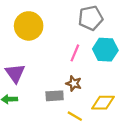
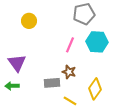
yellow circle: (29, 26) -> (29, 21), size x0.6
yellow diamond: (103, 103) -> (95, 89), turned -55

